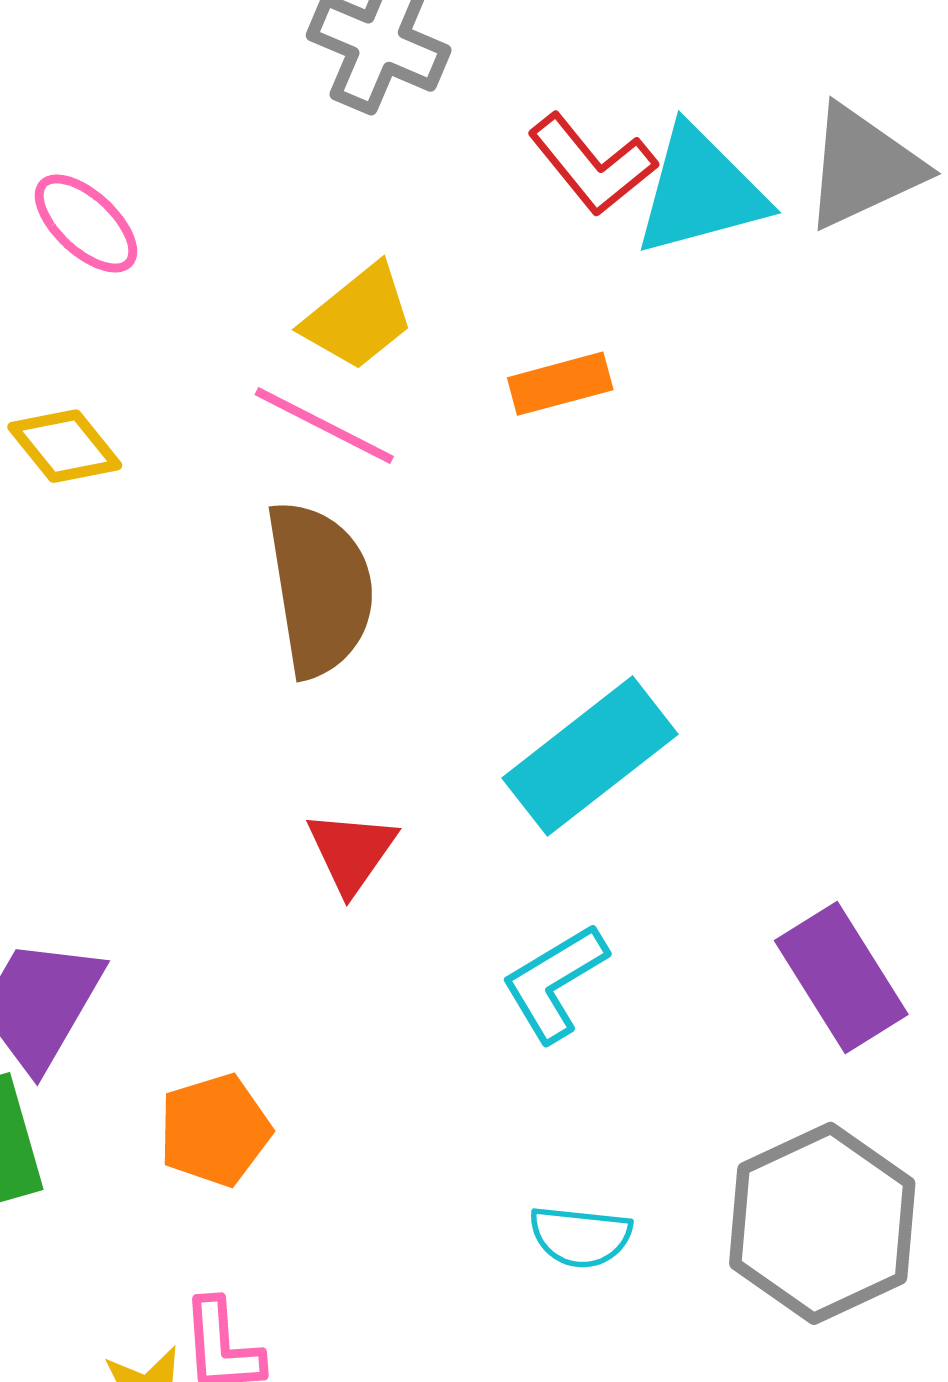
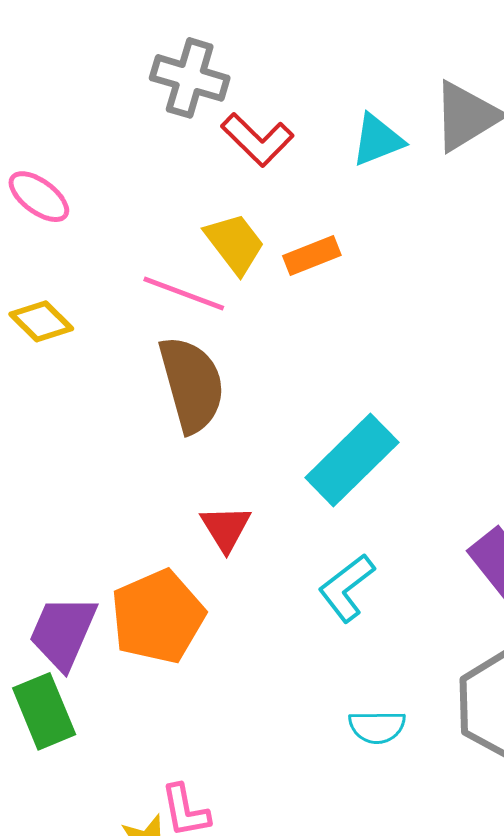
red L-shape: (592, 164) -> (257, 140), moved
cyan triangle: (700, 191) -> (377, 140), size x0.7
yellow trapezoid: (358, 317) -> (235, 243), moved, turned -82
orange pentagon: (215, 1130) -> (158, 617), moved, size x1.5

